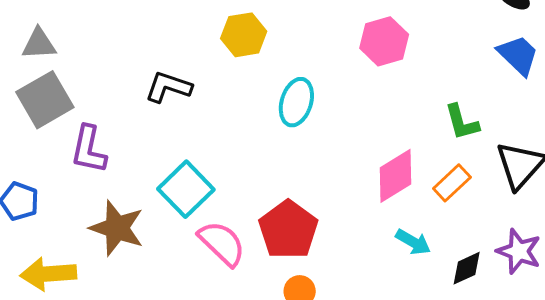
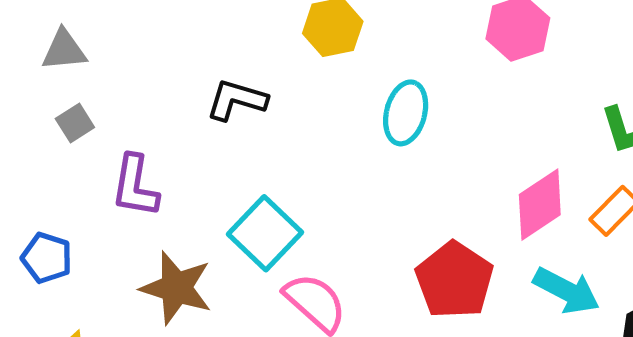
gray square: (45, 100) -> (75, 123), size x0.5
red pentagon: (288, 230) -> (454, 280), moved
cyan arrow: (413, 242) -> (566, 291), size x1.4

